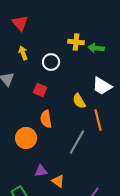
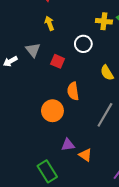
yellow cross: (76, 42) -> (104, 21), moved
white circle: (51, 62) -> (83, 44), moved
red square: (40, 90) -> (58, 61), moved

